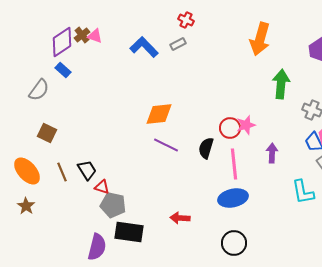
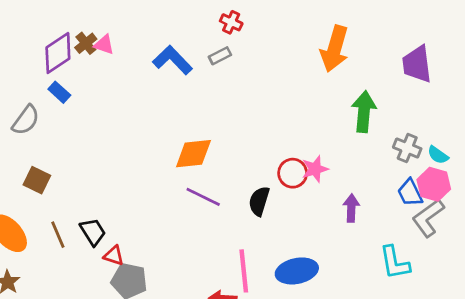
pink line: (234, 164) -> (244, 271), moved

